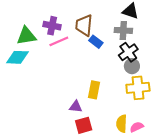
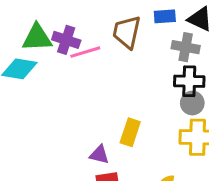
purple cross: (52, 26) -> (66, 40), moved
blue rectangle: (96, 42) -> (165, 16), moved, turned -48
black cross: (128, 52) -> (189, 81), turned 30

